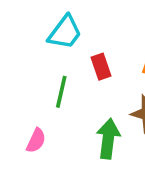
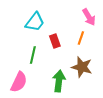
pink semicircle: (36, 141) -> (19, 82), size x1.5

